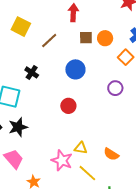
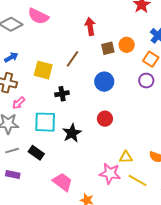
yellow square: (21, 27) -> (43, 70), moved
black cross: (32, 72) -> (62, 94), turned -32
purple circle: (115, 88) -> (146, 81), moved
black star: (18, 127) -> (72, 133), moved

